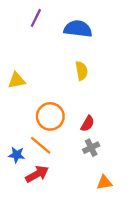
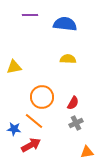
purple line: (36, 18) -> (30, 15), turned 63
yellow semicircle: (82, 71) -> (68, 59), turned -77

